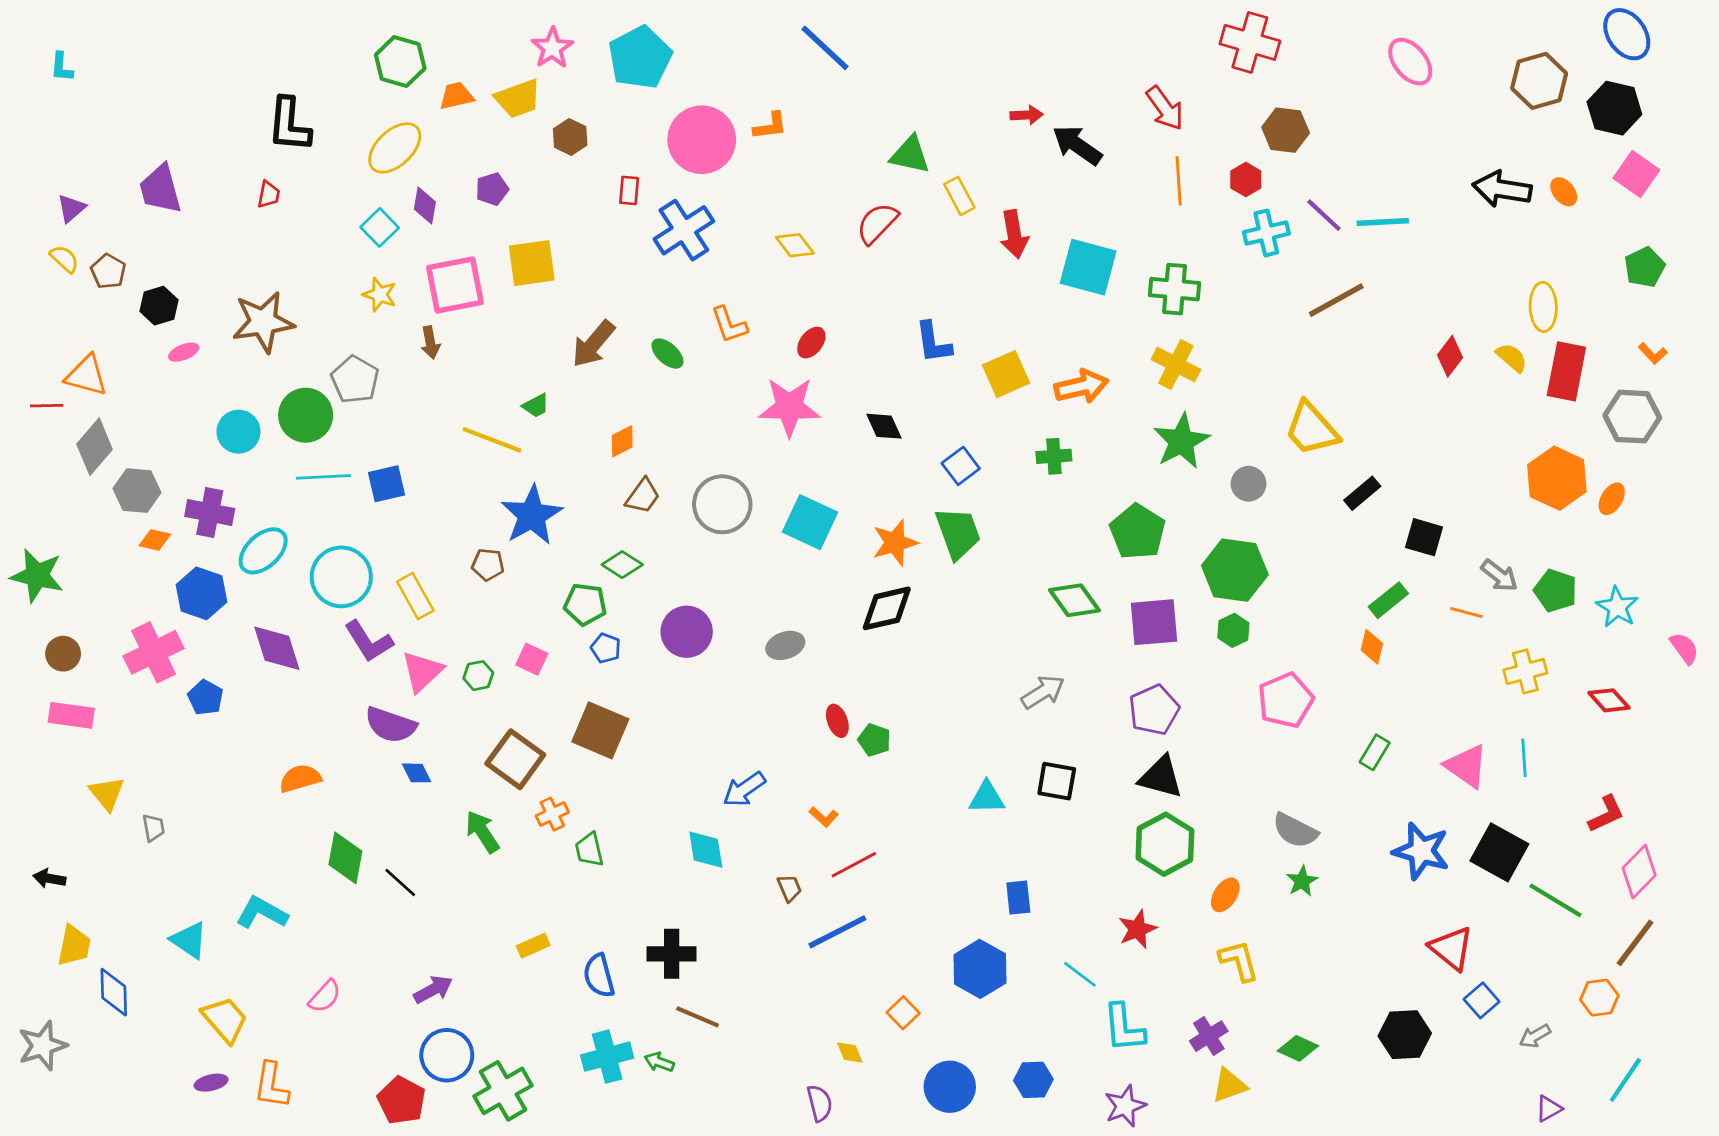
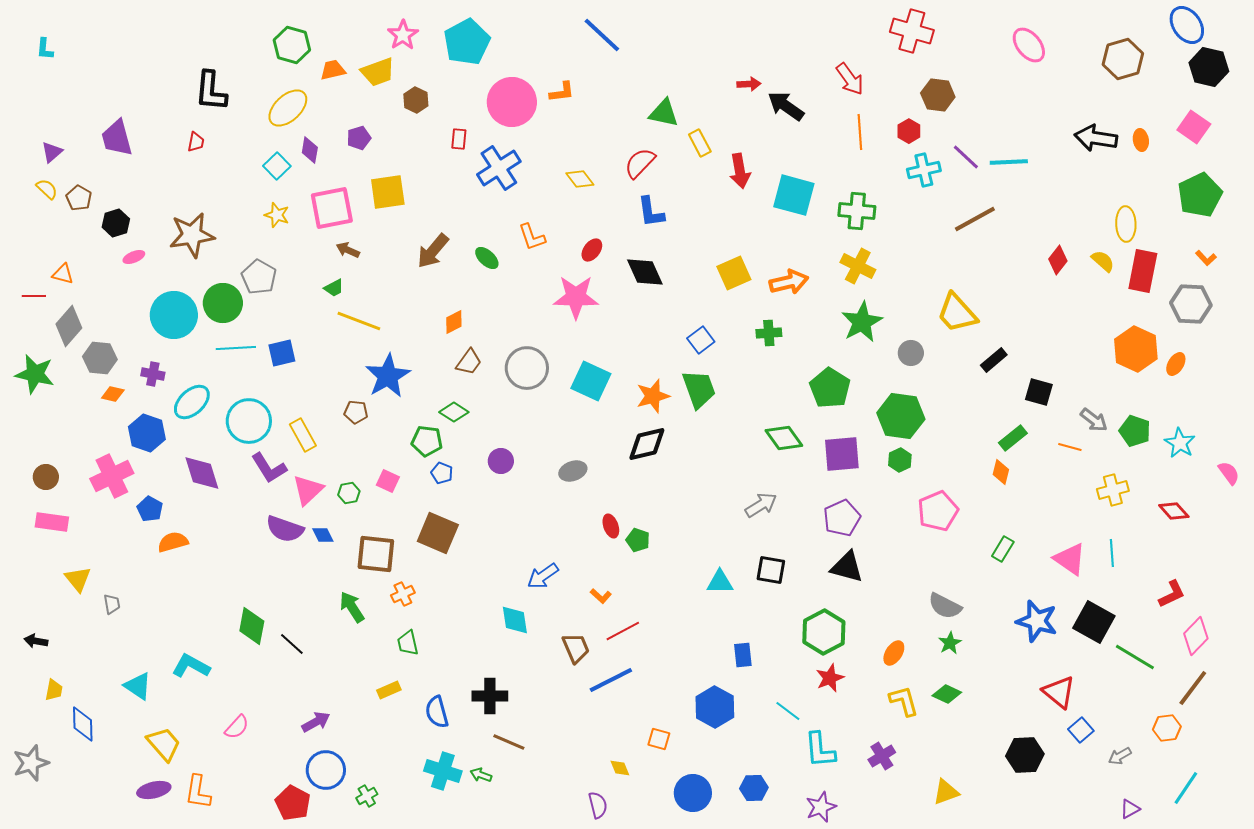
black hexagon: (1614, 108) -> (1209, 67), moved
orange ellipse: (1564, 192) -> (1141, 140), turned 30
green pentagon: (1645, 267) -> (1200, 195), size x1.5
brown arrow: (430, 343) -> (348, 250), moved, turned 125
blue L-shape: (933, 343) -> (651, 212), moved
orange triangle: (86, 375) -> (63, 274), size x0.7
green trapezoid: (536, 406) -> (334, 288), moved
black diamond: (884, 426) -> (645, 272), moved, size x1.4
cyan circle: (238, 432) -> (174, 315), size x1.5
purple cross: (210, 512) -> (153, 374), size x0.7
green star: (37, 576) -> (35, 374), moved
purple circle: (687, 632) -> (501, 461), size x0.7
brown square: (515, 759) -> (376, 554), turned -30
blue diamond: (417, 773) -> (323, 535), moved
orange semicircle: (300, 778) -> (173, 542), moved
green hexagon: (1165, 844) -> (824, 632), moved
green trapezoid: (589, 850) -> (408, 643), moved
brown trapezoid: (789, 888) -> (576, 648), size x1.5
yellow trapezoid: (74, 946) -> (54, 690), size x0.7
orange square: (903, 1013) -> (659, 739), turned -30
green diamond: (1298, 1048) -> (947, 694), moved
cyan cross: (607, 1057) -> (443, 771), turned 33
purple ellipse: (211, 1083) -> (154, 790), size x1.4
yellow triangle: (1229, 1085) -> (946, 792), moved
green cross: (503, 1091) -> (367, 796), size x0.5

